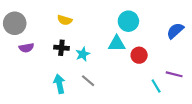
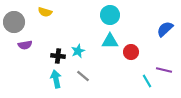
yellow semicircle: (65, 20) -> (45, 12), moved
cyan circle: (128, 21) -> (110, 15), moved
black cross: (61, 48) -> (58, 56), moved

